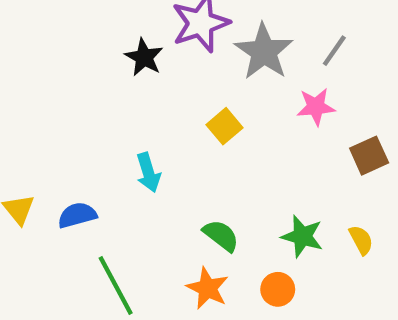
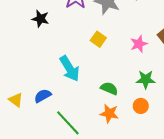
black star: (144, 57) -> (40, 19), moved
pink star: (316, 107) -> (139, 44), moved
cyan arrow: (148, 172) -> (70, 69), size x1.5

